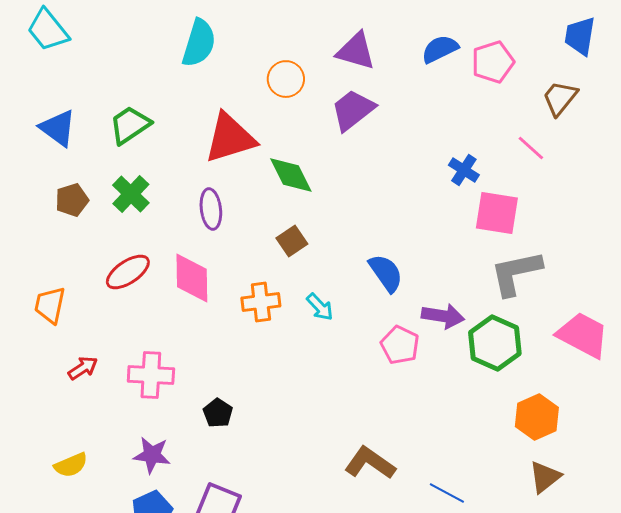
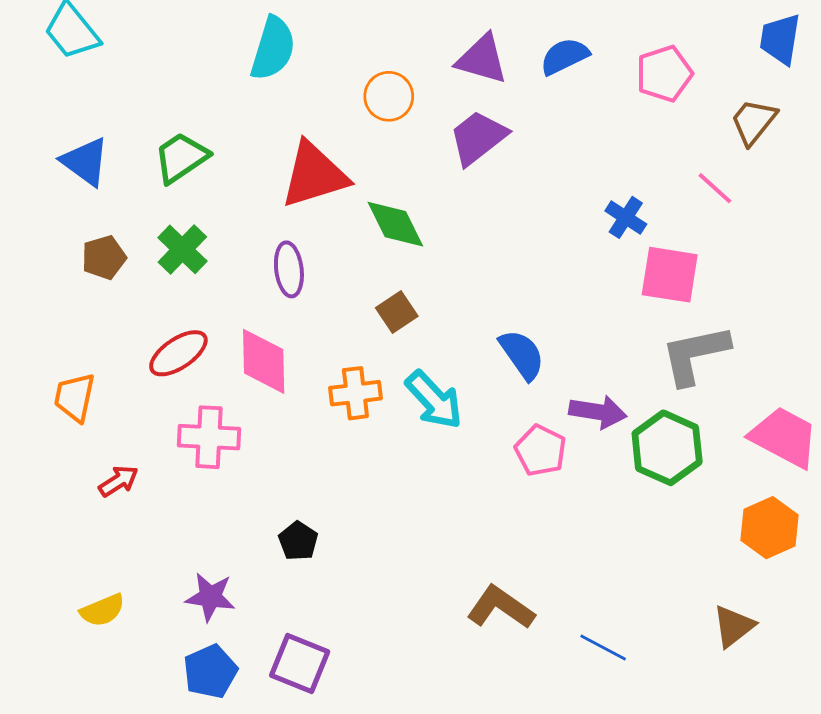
blue semicircle: (440, 49) -> (565, 56), moved
cyan arrow: (320, 307) -> (434, 400), size x1.6
pink cross: (151, 375) -> (209, 437), moved
orange hexagon: (537, 417) -> (770, 528), moved

